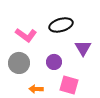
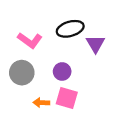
purple triangle: (83, 48) -> (96, 44), moved
pink square: (69, 85) -> (67, 98), moved

